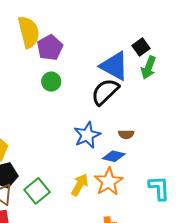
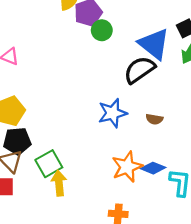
green circle: (51, 82) -> (102, 30), moved
blue diamond: (114, 156) -> (153, 168), moved
yellow arrow: (80, 185) -> (59, 183), moved, turned -45

